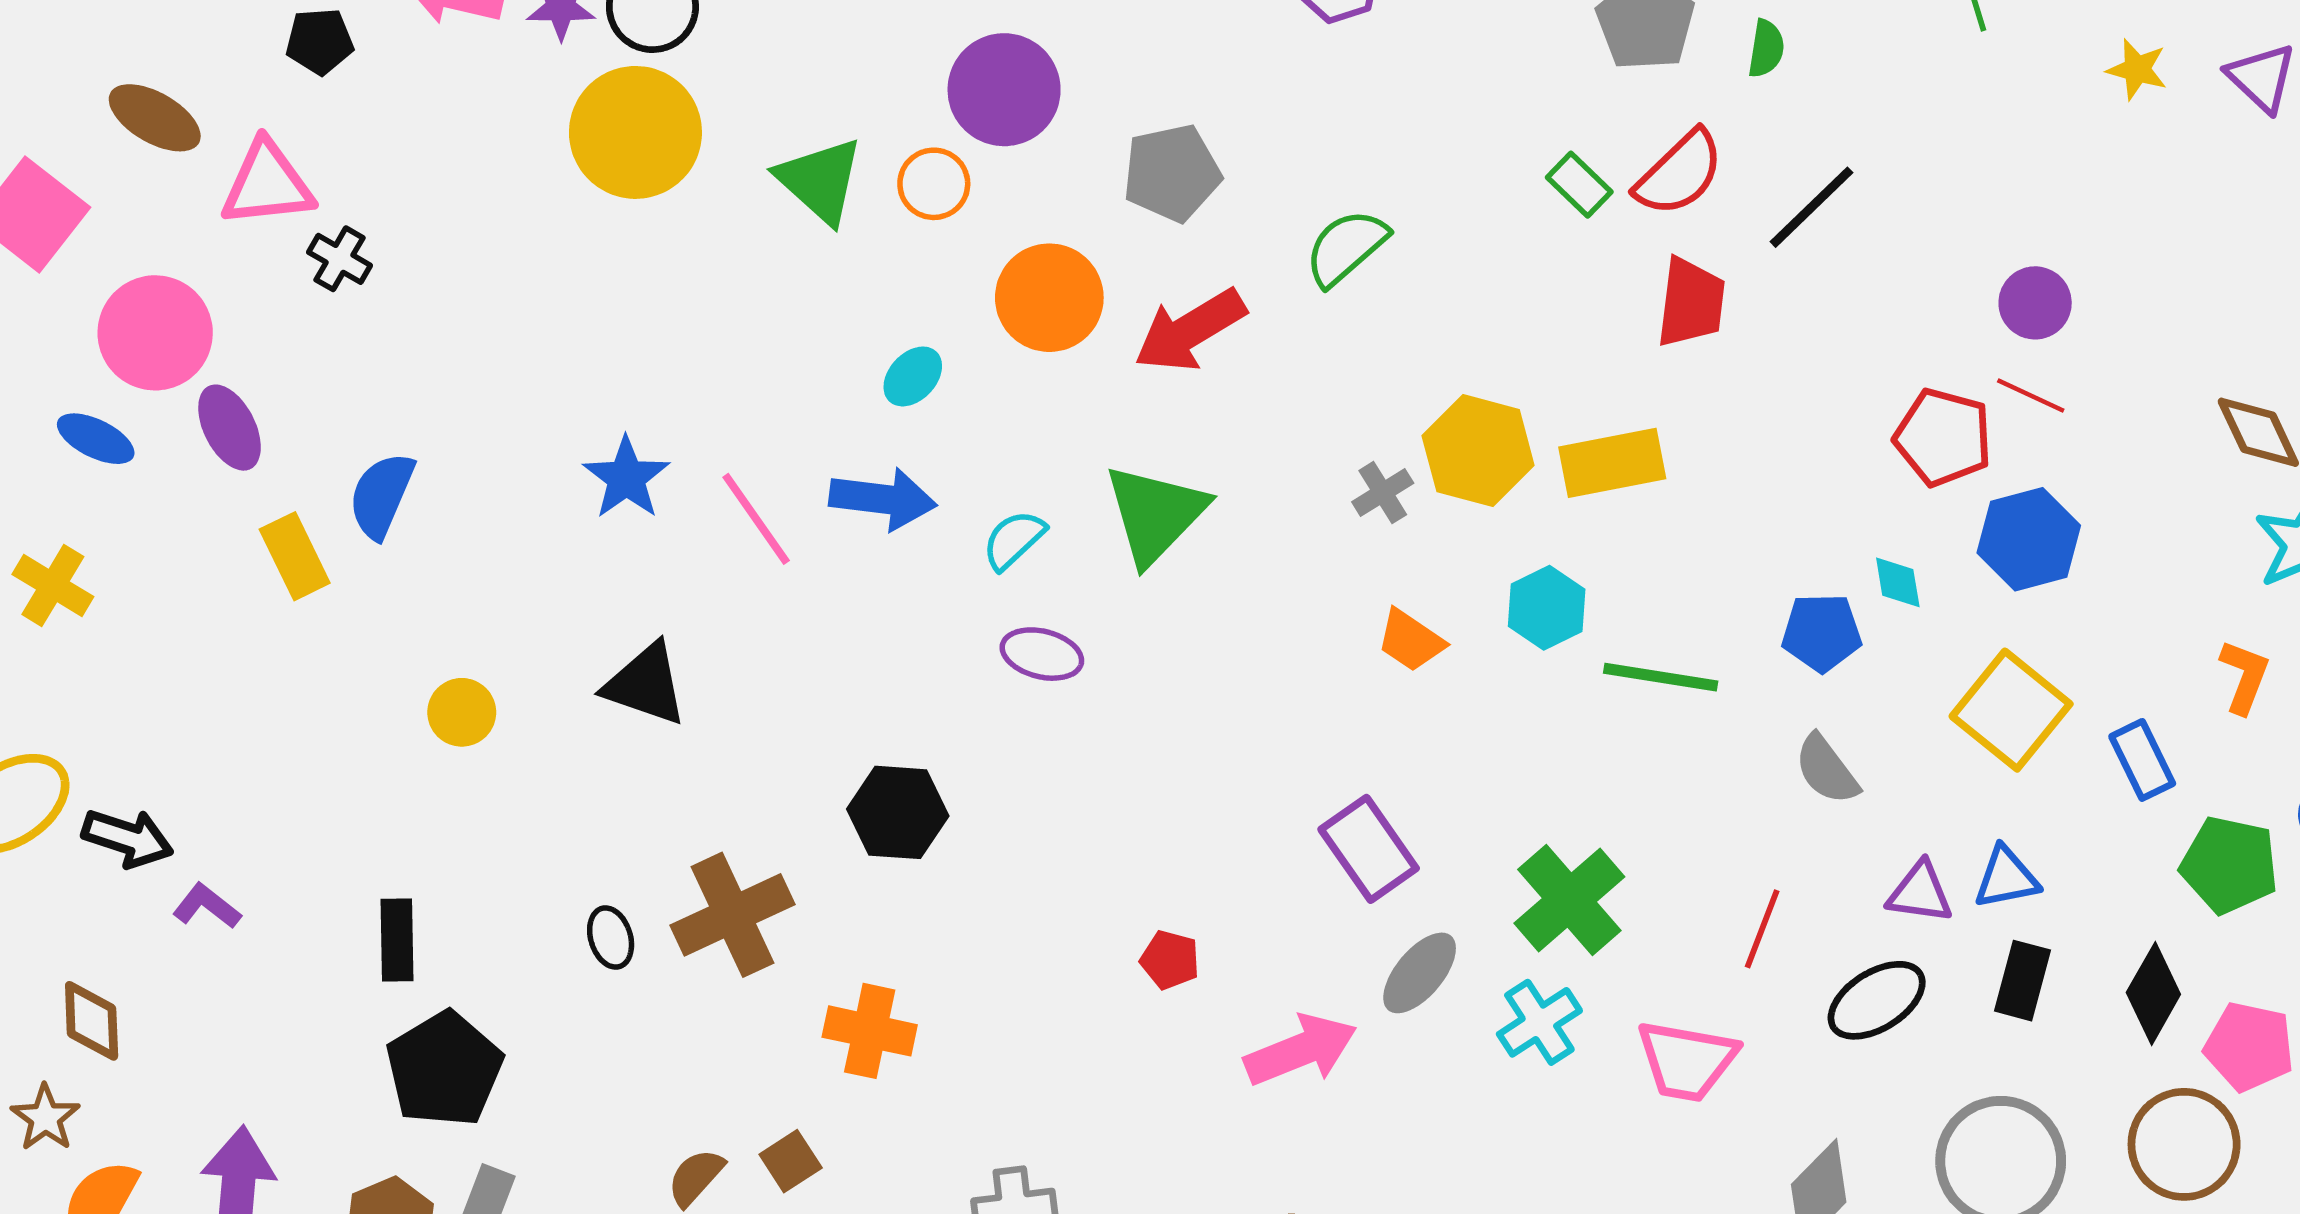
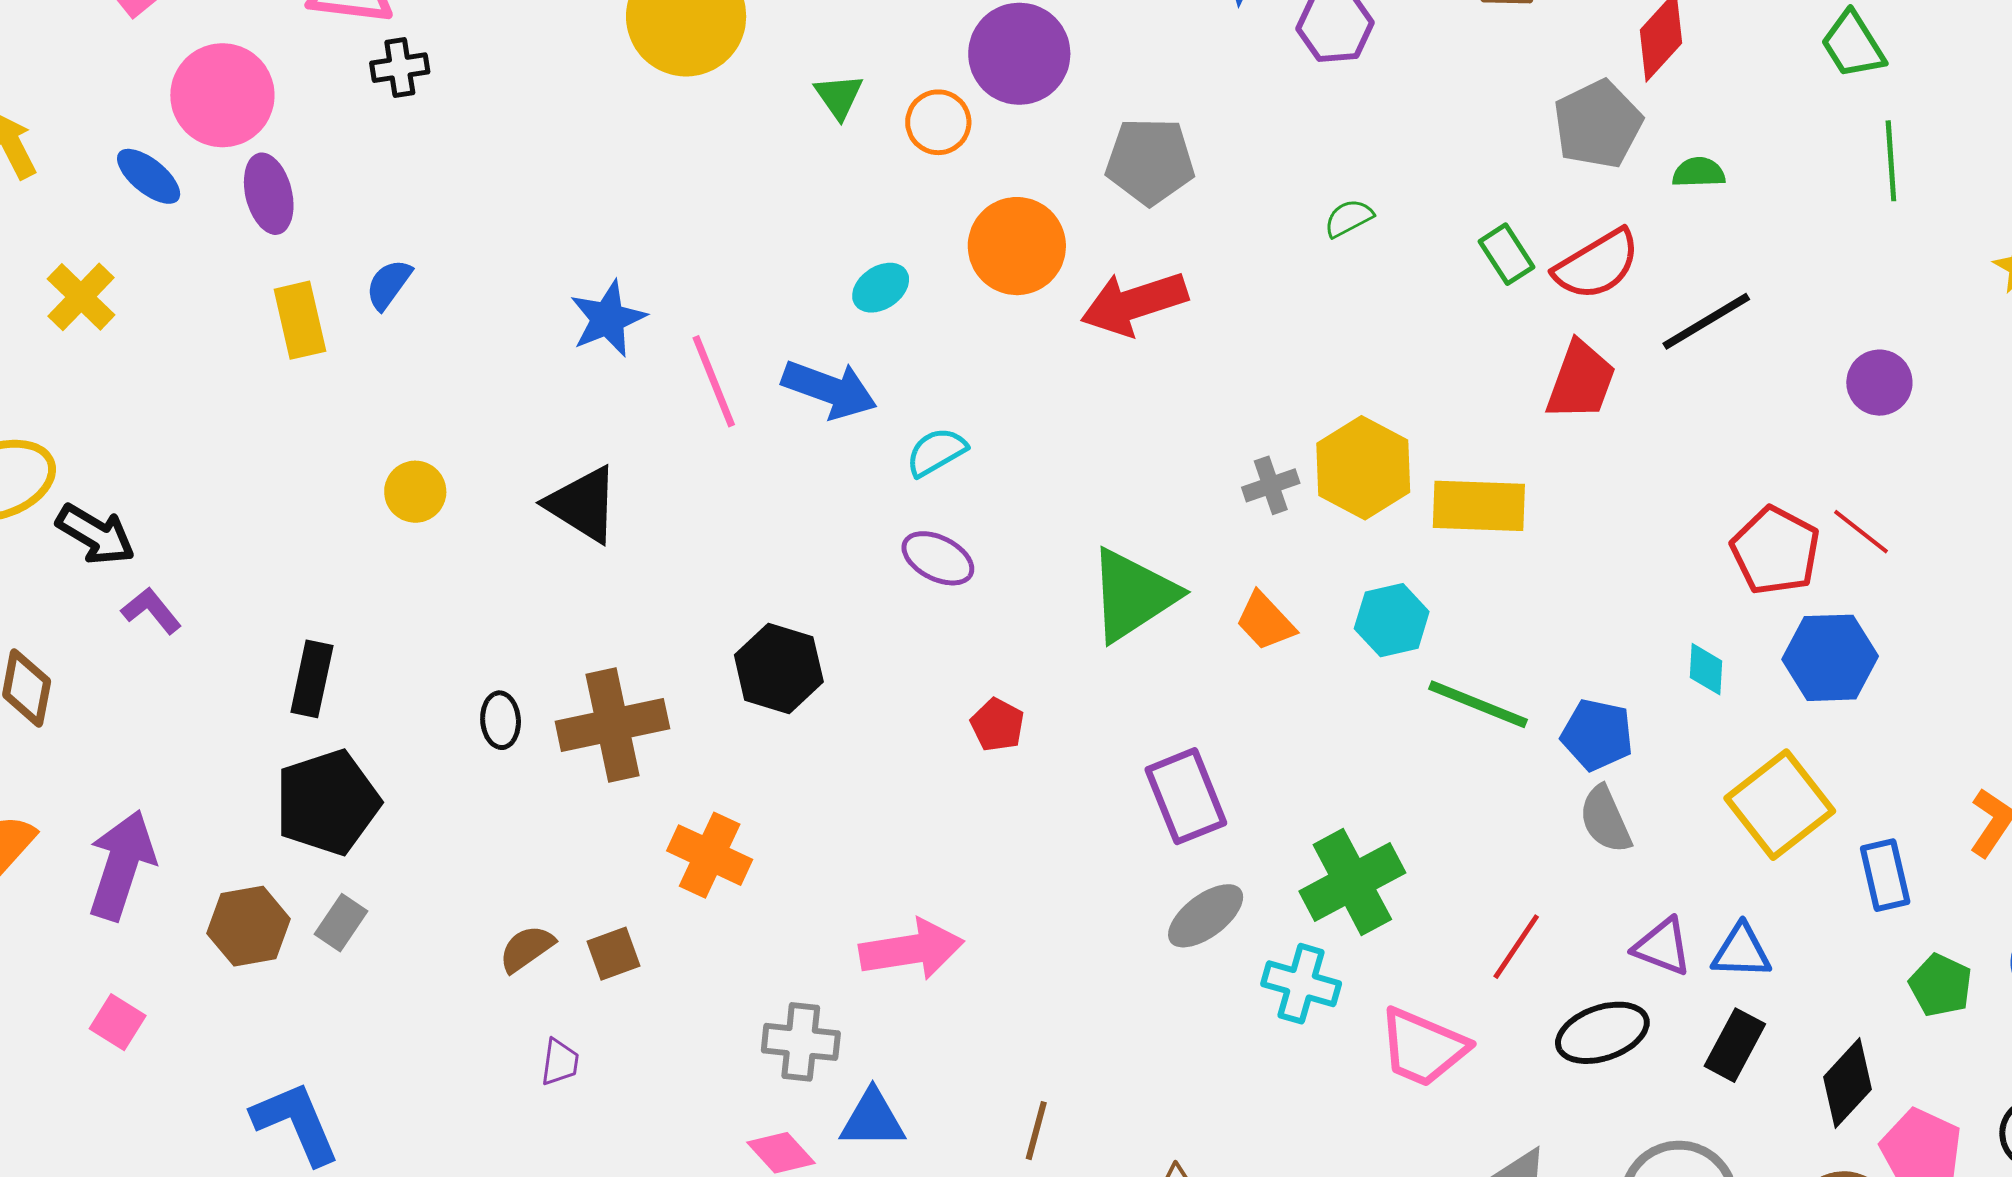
green semicircle: (1766, 49) -> (1699, 172), turned -114
green triangle: (820, 180) -> (839, 96), size x0.6
green semicircle: (1346, 247) -> (1349, 218), moved, size x0.6
black cross: (339, 259) -> (400, 68), turned 38
purple circle: (2035, 303) -> (1879, 383), moved
blue semicircle: (381, 495) -> (389, 284), size x0.7
green triangle: (1155, 514) -> (1133, 595), moved
blue pentagon: (1822, 633) -> (1597, 735), moved
green pentagon: (2229, 865) -> (1941, 985), size x0.7
red pentagon: (1170, 960) -> (997, 725), moved
cyan cross: (1539, 1022) -> (1301, 984), turned 36
pink arrow: (1301, 1050) -> (912, 949), moved

